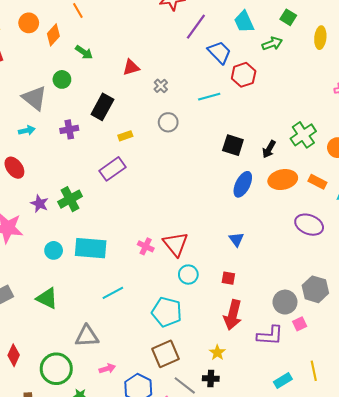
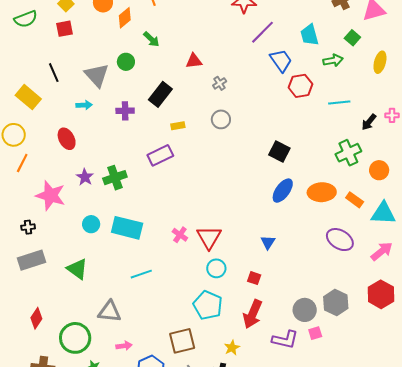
cyan line: (209, 97) -> (339, 103), moved
black arrow: (269, 149) -> (369, 122), moved
cyan pentagon: (167, 312) -> (208, 305), moved

